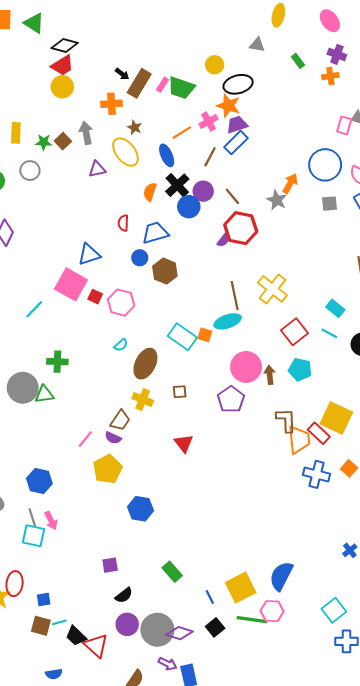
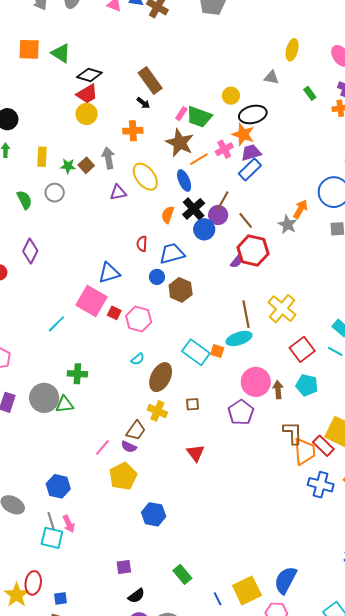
brown rectangle: (139, 83) -> (150, 81), moved, turned -68
brown star: (135, 127) -> (180, 143), moved, size x2.0
brown line: (210, 157) -> (223, 200), moved

